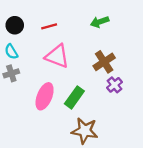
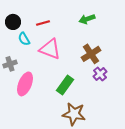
cyan semicircle: (11, 52) -> (24, 39), moved
pink ellipse: (45, 96) -> (25, 84), moved

